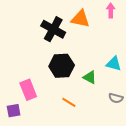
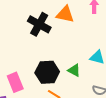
black hexagon: (62, 66) -> (47, 72), moved

